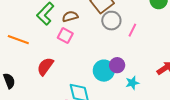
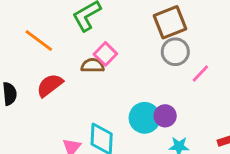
brown semicircle: (70, 16) -> (93, 66), moved
red semicircle: (45, 66) -> (50, 85), moved

